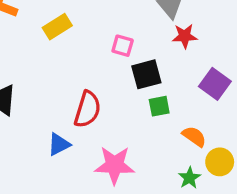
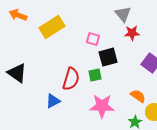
yellow rectangle: (57, 27) -> (52, 27), size x1.4
green square: (159, 106) -> (95, 75), moved
pink star: (115, 165) -> (102, 106), moved

